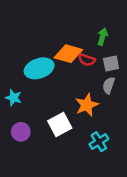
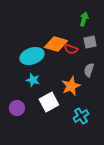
green arrow: (103, 37) -> (84, 19), moved
gray square: (111, 63) -> (90, 42), moved
cyan star: (13, 98) -> (33, 80), moved

